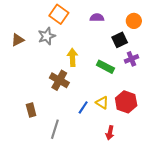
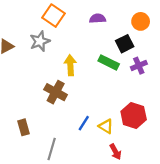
green rectangle: (105, 67) -> (109, 62), moved
yellow triangle: (102, 103) -> (106, 126), moved
red arrow: (110, 133) -> (115, 152), turned -40

